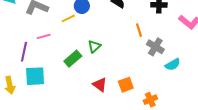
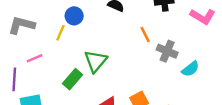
yellow line: (68, 18) -> (60, 33), turned -32
green triangle: (94, 46) -> (96, 61), size x1.5

